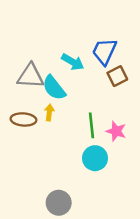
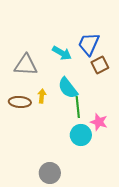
cyan semicircle: (54, 88) -> (68, 88), moved
pink star: (116, 131) -> (99, 122), moved

